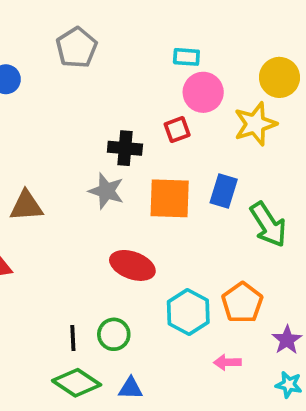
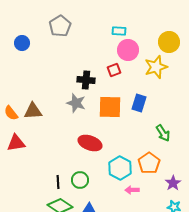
green arrow: (268, 224) -> (163, 133), moved, size x0.7
pink arrow: (227, 362) -> (132, 190), moved

